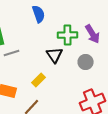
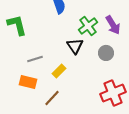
green cross: (68, 35) -> (88, 26), turned -36
gray line: (12, 53) -> (35, 59), moved

